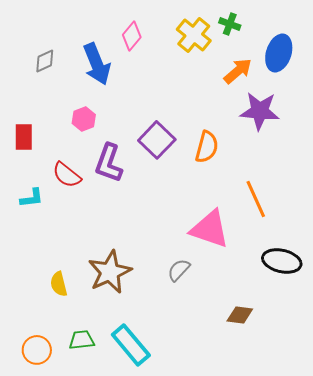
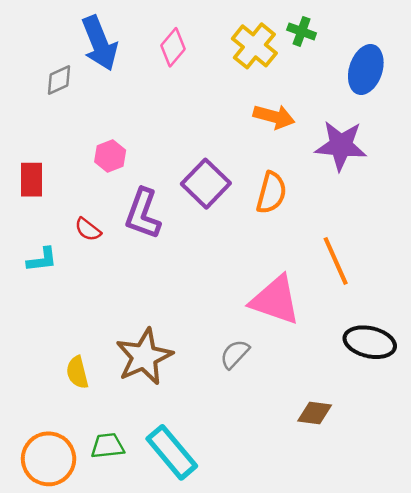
blue arrow: (97, 64) -> (100, 43), moved
orange arrow: (238, 71) -> (274, 117), moved, turned 56
red semicircle: (67, 175) -> (88, 229), size x0.7
orange circle: (37, 350) -> (49, 459), size x1.4

